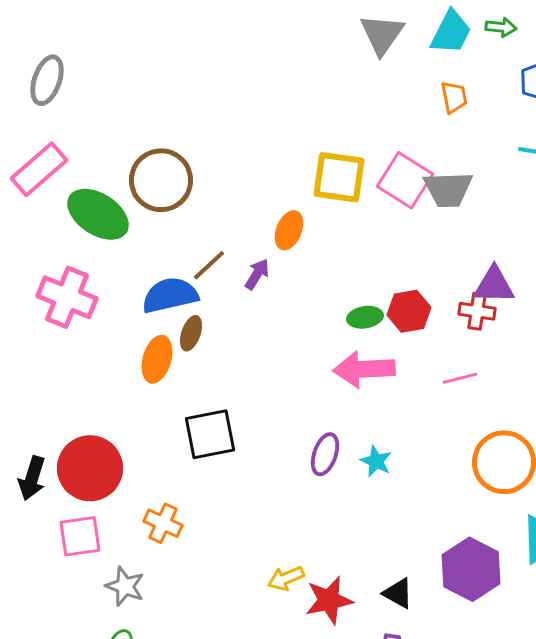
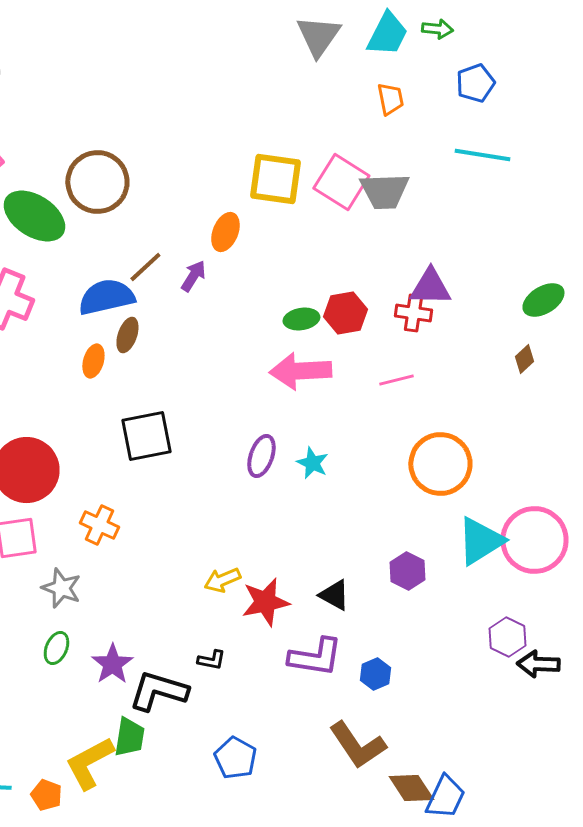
orange ellipse: (157, 359) -> (93, 361), size x0.7
purple hexagon: (471, 569) -> (407, 571), size x0.6

